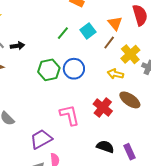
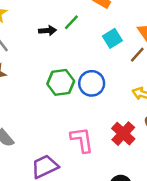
green line: (63, 33) -> (71, 22), moved
black arrow: (17, 46) -> (47, 31), moved

